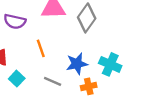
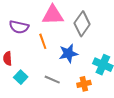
orange line: (41, 48) -> (43, 41), moved
blue star: (77, 64) -> (68, 53), moved

